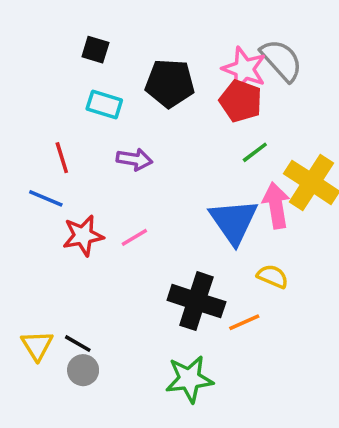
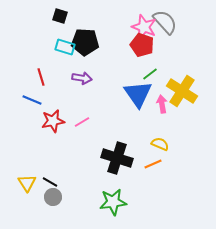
black pentagon: (170, 83) -> (85, 42), moved
pink arrow: (276, 205) -> (162, 104), size x0.7
blue triangle: (234, 221) -> (138, 94), moved
orange line: (244, 322) -> (153, 164), moved

